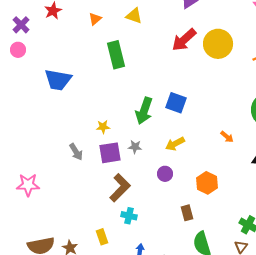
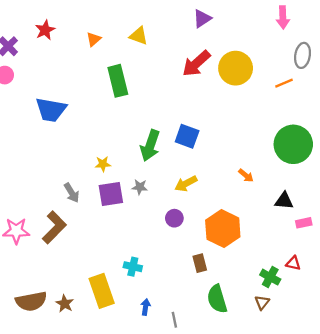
orange hexagon: (207, 183) -> (223, 229), size x1.4
brown L-shape: (120, 188) -> (54, 227), moved
yellow rectangle: (102, 237) -> (102, 291), size x1.8

